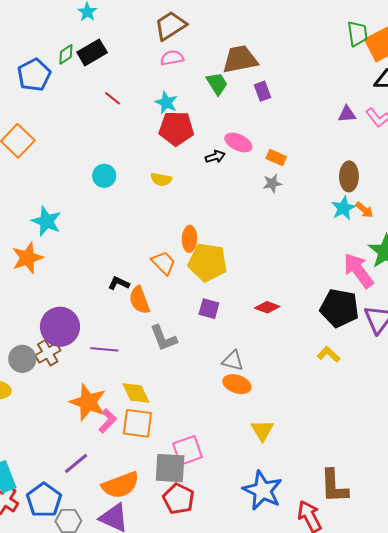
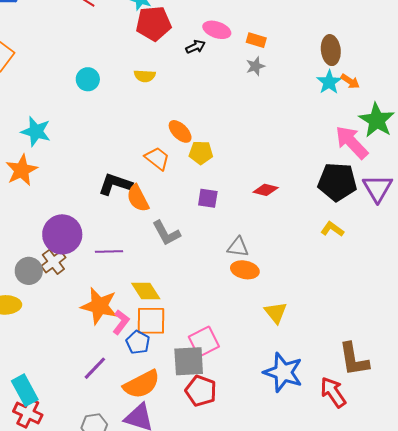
orange ellipse: (189, 239) -> (180, 131), turned -40
yellow pentagon: (208, 262) -> (201, 153), size x0.6
black L-shape: (119, 283) -> (115, 184), size x1.6
blue pentagon: (44, 500) -> (138, 342), moved, size x0.7

